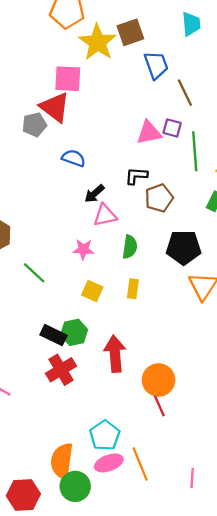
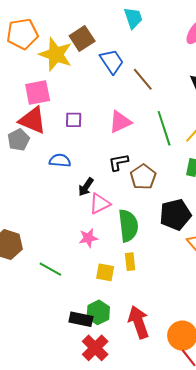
purple square: (172, 128) -> (74, 120), moved
green semicircle: (130, 247) -> (128, 226), size x1.5
yellow rectangle: (133, 289) -> (130, 262), moved

